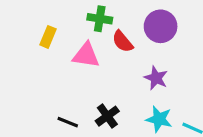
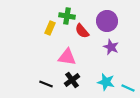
yellow rectangle: (48, 37) -> (50, 28), moved
pink triangle: (86, 55) -> (67, 57), moved
purple star: (156, 78) -> (111, 47), moved

